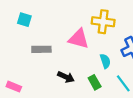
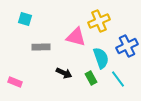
yellow cross: (103, 22) -> (99, 21), turned -30
cyan semicircle: (105, 61) -> (101, 58), size x1.5

